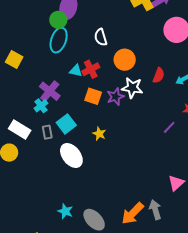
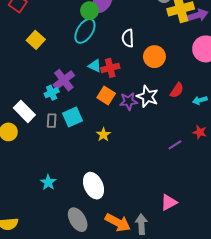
orange circle: (125, 60) -> (154, 57), moved
white ellipse: (71, 156) -> (94, 186), moved
cyan star: (65, 211) -> (48, 182), moved
orange arrow: (133, 213) -> (118, 223), turned -120

